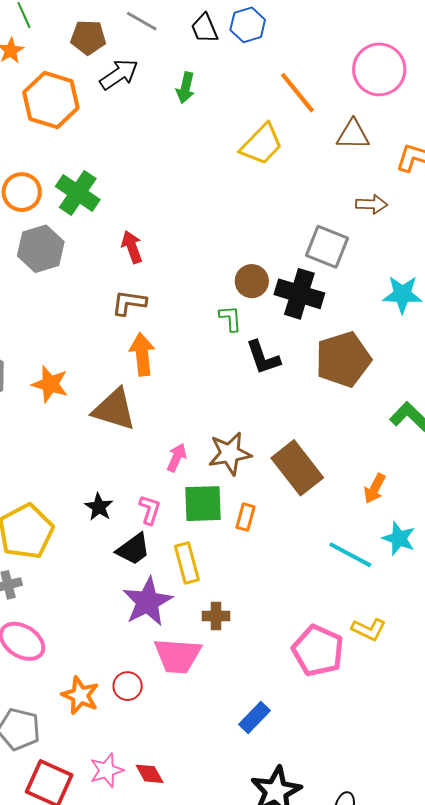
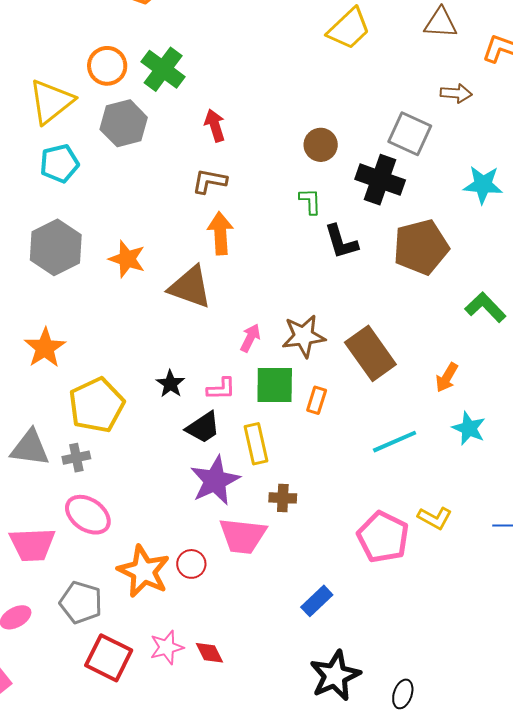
brown circle: (252, 281) -> (321, 145), moved
pink L-shape: (150, 510) -> (221, 389), turned 68
cyan line: (350, 555) -> (395, 442), moved, turned -54
orange star: (80, 695) -> (144, 571), size x1.4

